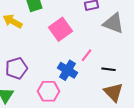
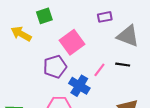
purple pentagon: (16, 68) -> (55, 67), moved
black line: (108, 69) -> (123, 65), moved

